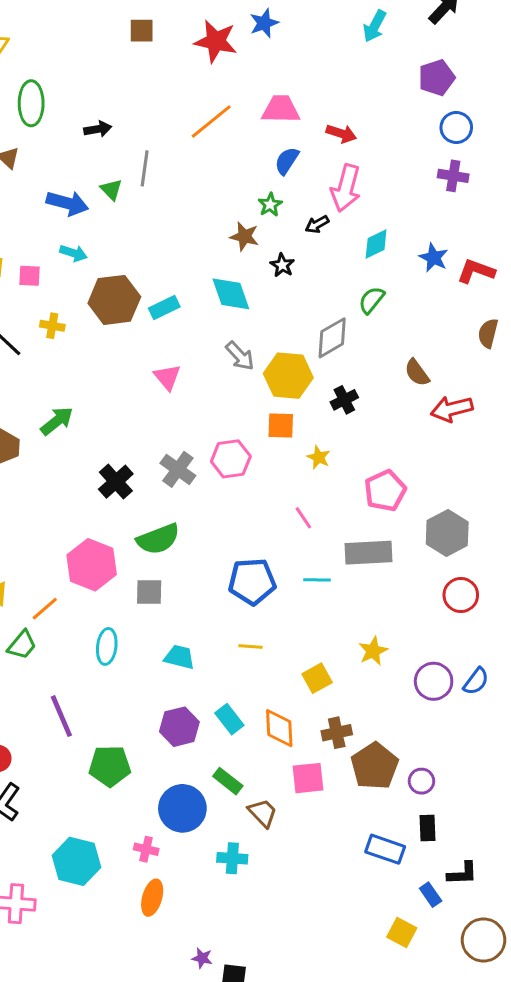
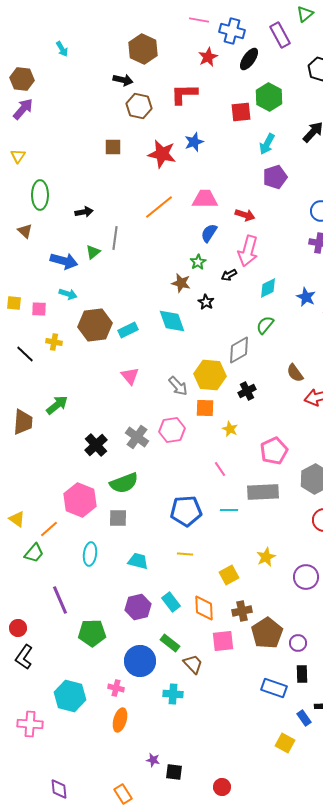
purple pentagon: (437, 78) -> (275, 177), moved
green triangle: (111, 190) -> (93, 252), turned 35
gray arrow: (240, 356) -> (178, 386), moved

